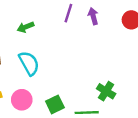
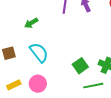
green square: (55, 104) -> (80, 66), moved

